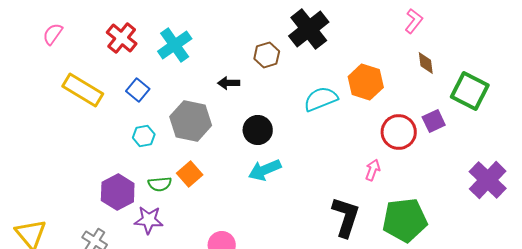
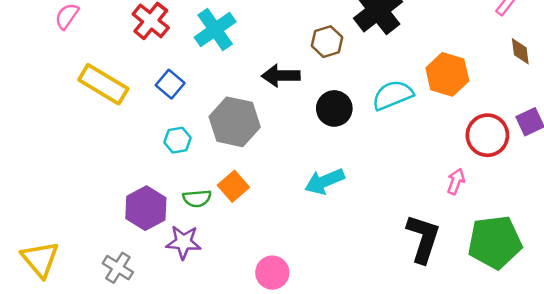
black arrow: (229, 83) -> (281, 76), size x1.4
black circle: (258, 130) -> (334, 108), moved

